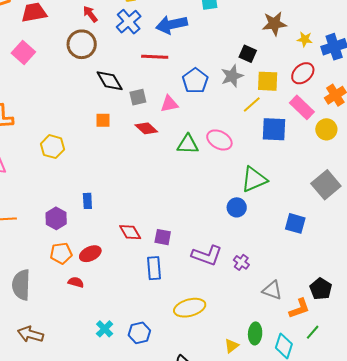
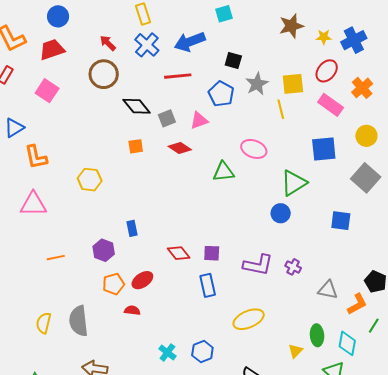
black square: (248, 54) -> (233, 61), moved
yellow line: (252, 105) -> (281, 109), turned -54
blue square: (274, 129) -> (324, 149), moved
yellow circle: (326, 129) -> (366, 136), moved
green triangle: (188, 144) -> (223, 172), moved

